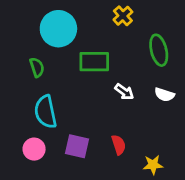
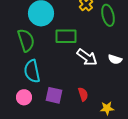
green ellipse: (159, 50) -> (108, 15), moved
green semicircle: (37, 67) -> (26, 40), size x1.6
white arrow: (124, 92) -> (87, 57), size x1.5

